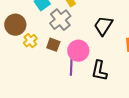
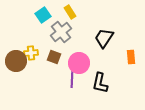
brown circle: (15, 25) -> (16, 61), moved
yellow cross: (30, 41) -> (31, 53), turned 32

